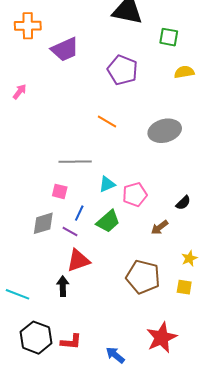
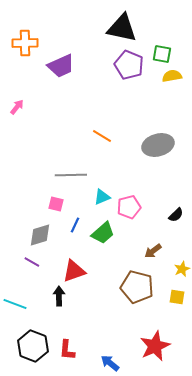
purple pentagon: (122, 70) -> (129, 65), moved
yellow semicircle: (184, 72) -> (172, 76), moved
brown arrow: (160, 227) -> (153, 251), moved
purple line: (70, 232) -> (32, 262), moved
red L-shape: (71, 342) -> (67, 350), turned 90

